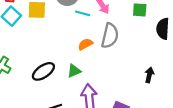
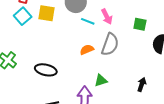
black ellipse: (43, 71) -> (46, 70), turned 40
green triangle: (74, 71) -> (101, 80), moved

